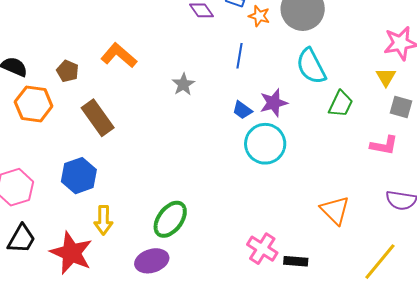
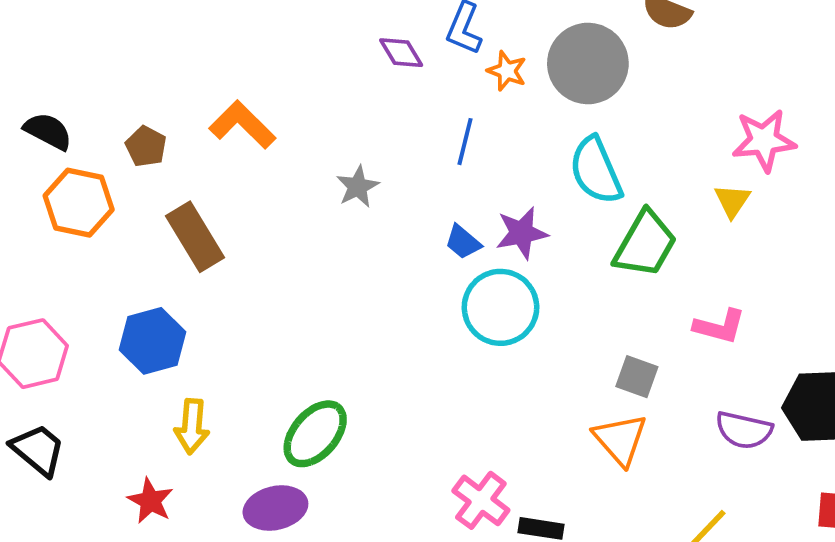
green trapezoid: (341, 104) -> (645, 244), size x1.4
gray square: (401, 107) -> (637, 377), moved
black trapezoid: (21, 239) -> (38, 450), turned -84
red star: (71, 253) -> (150, 501), moved, size x0.6

